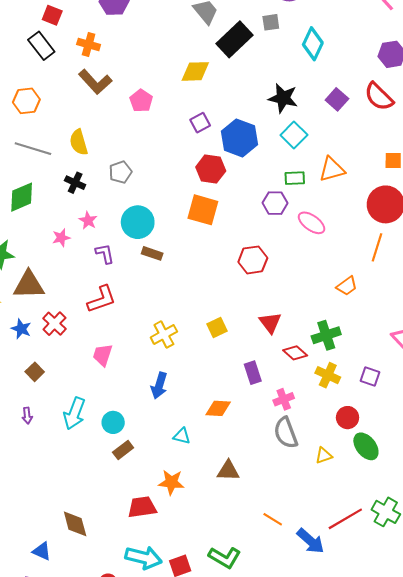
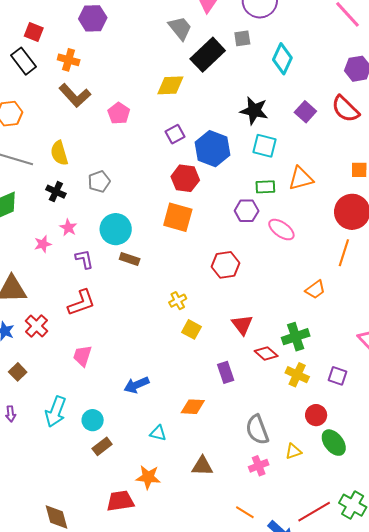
cyan square: (294, 135) -> (264, 146), turned -30
yellow square: (217, 327) -> (191, 329), turned -36
yellow cross: (164, 335) -> (178, 301), moved, size x0.7
blue arrow: (159, 386) -> (136, 385), turned 50
pink cross: (284, 399) -> (259, 466), moved

